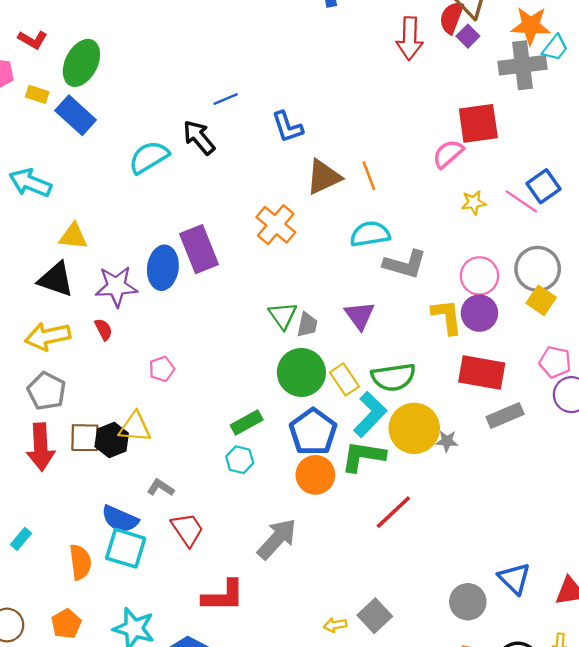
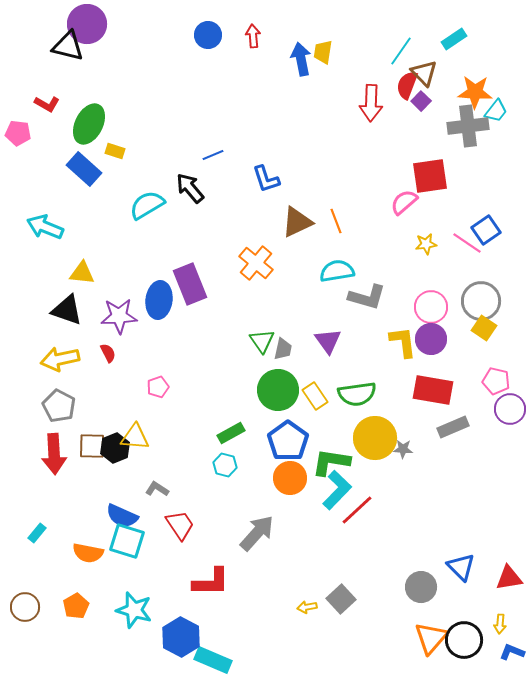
yellow rectangle: (37, 94) -> (115, 151), moved
cyan L-shape: (370, 414) -> (337, 490), moved
orange semicircle: (80, 562) -> (88, 553), turned 108

